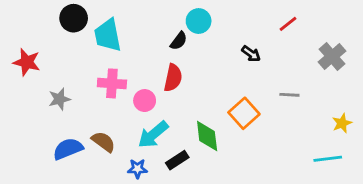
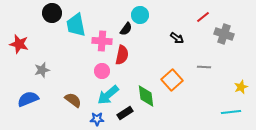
gray cross: (332, 57) -> (224, 34), moved, turned -30
pink cross: (112, 83) -> (102, 41), moved
blue semicircle: (68, 149) -> (28, 99), moved

